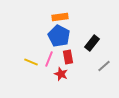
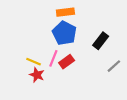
red rectangle: (68, 57) -> (67, 62), moved, turned 64
red star: (61, 74) -> (37, 75), moved

